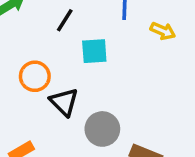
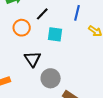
orange circle: (35, 76) -> (22, 28), moved

